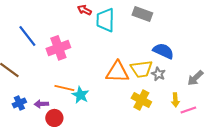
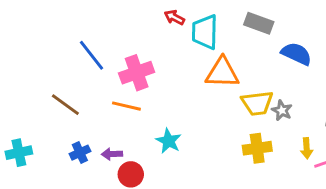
blue semicircle: (163, 51) -> (296, 54), moved
orange triangle: (117, 72) -> (222, 73), moved
orange line: (64, 88) -> (126, 106), moved
yellow cross: (141, 100) -> (257, 148), turned -36

